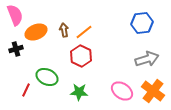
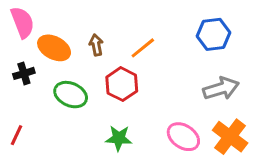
orange ellipse: (36, 32) -> (54, 48), turned 50
orange line: (84, 32) -> (143, 48), moved
green ellipse: (47, 77) -> (71, 95), moved
red line: (26, 90) -> (16, 135), moved

